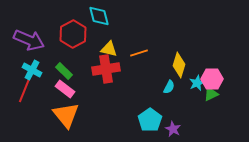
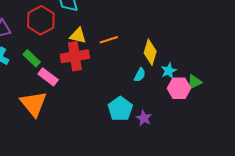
pink hexagon: (212, 79) -> (179, 88), moved
pink rectangle: (65, 89) -> (48, 77), moved
green triangle: (211, 94) -> (194, 82), moved

